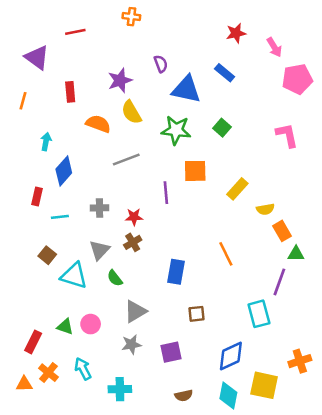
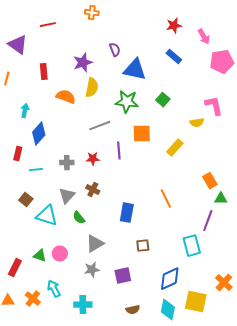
blue rectangle: (225, 73) -> (174, 57), moved
yellow semicircle: (131, 112) -> (92, 88), turned -138
gray line: (126, 159) -> (100, 126), moved
yellow semicircle: (265, 209) -> (197, 123), moved
red star: (134, 217) -> (93, 159), moved
brown cross: (133, 242) -> (93, 190), turned -32
orange cross: (300, 361) -> (224, 283), turned -30
orange cross: (48, 373) -> (33, 299), moved

